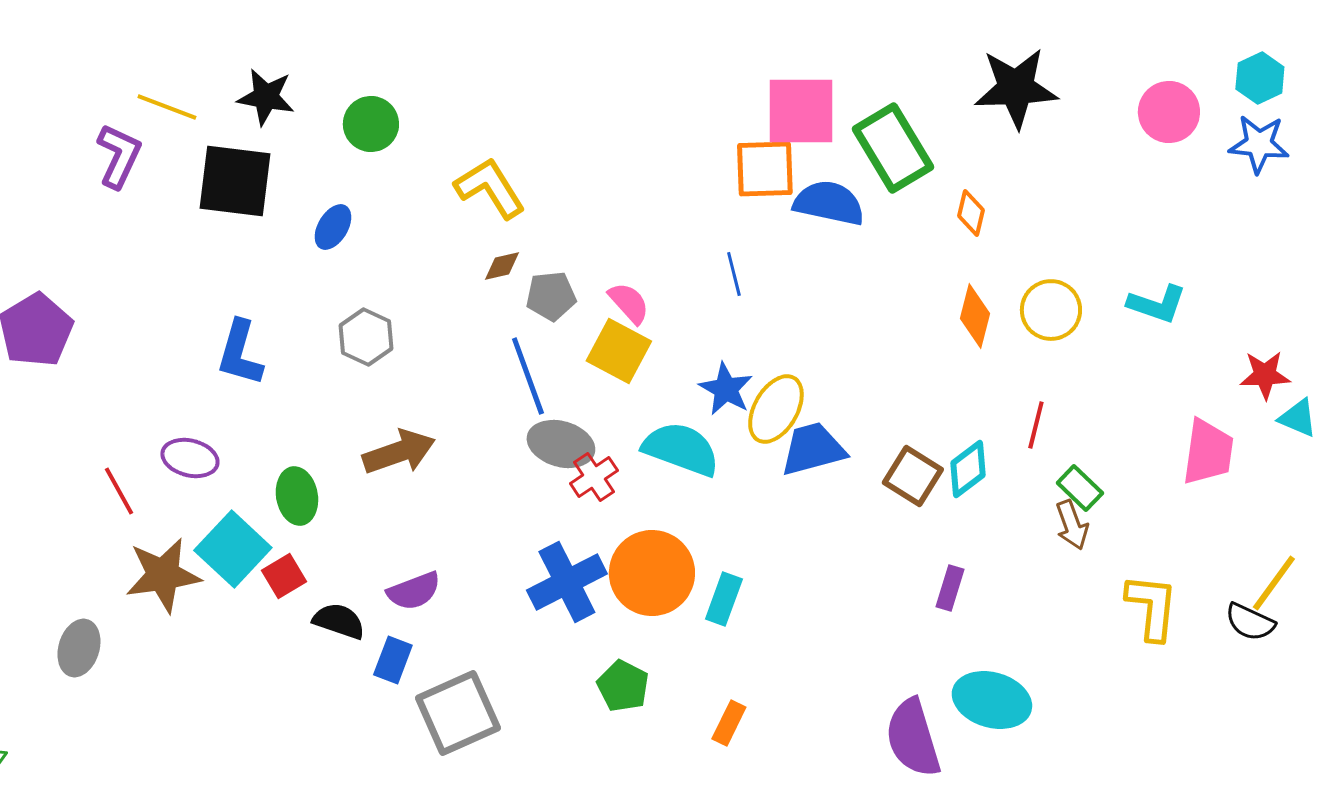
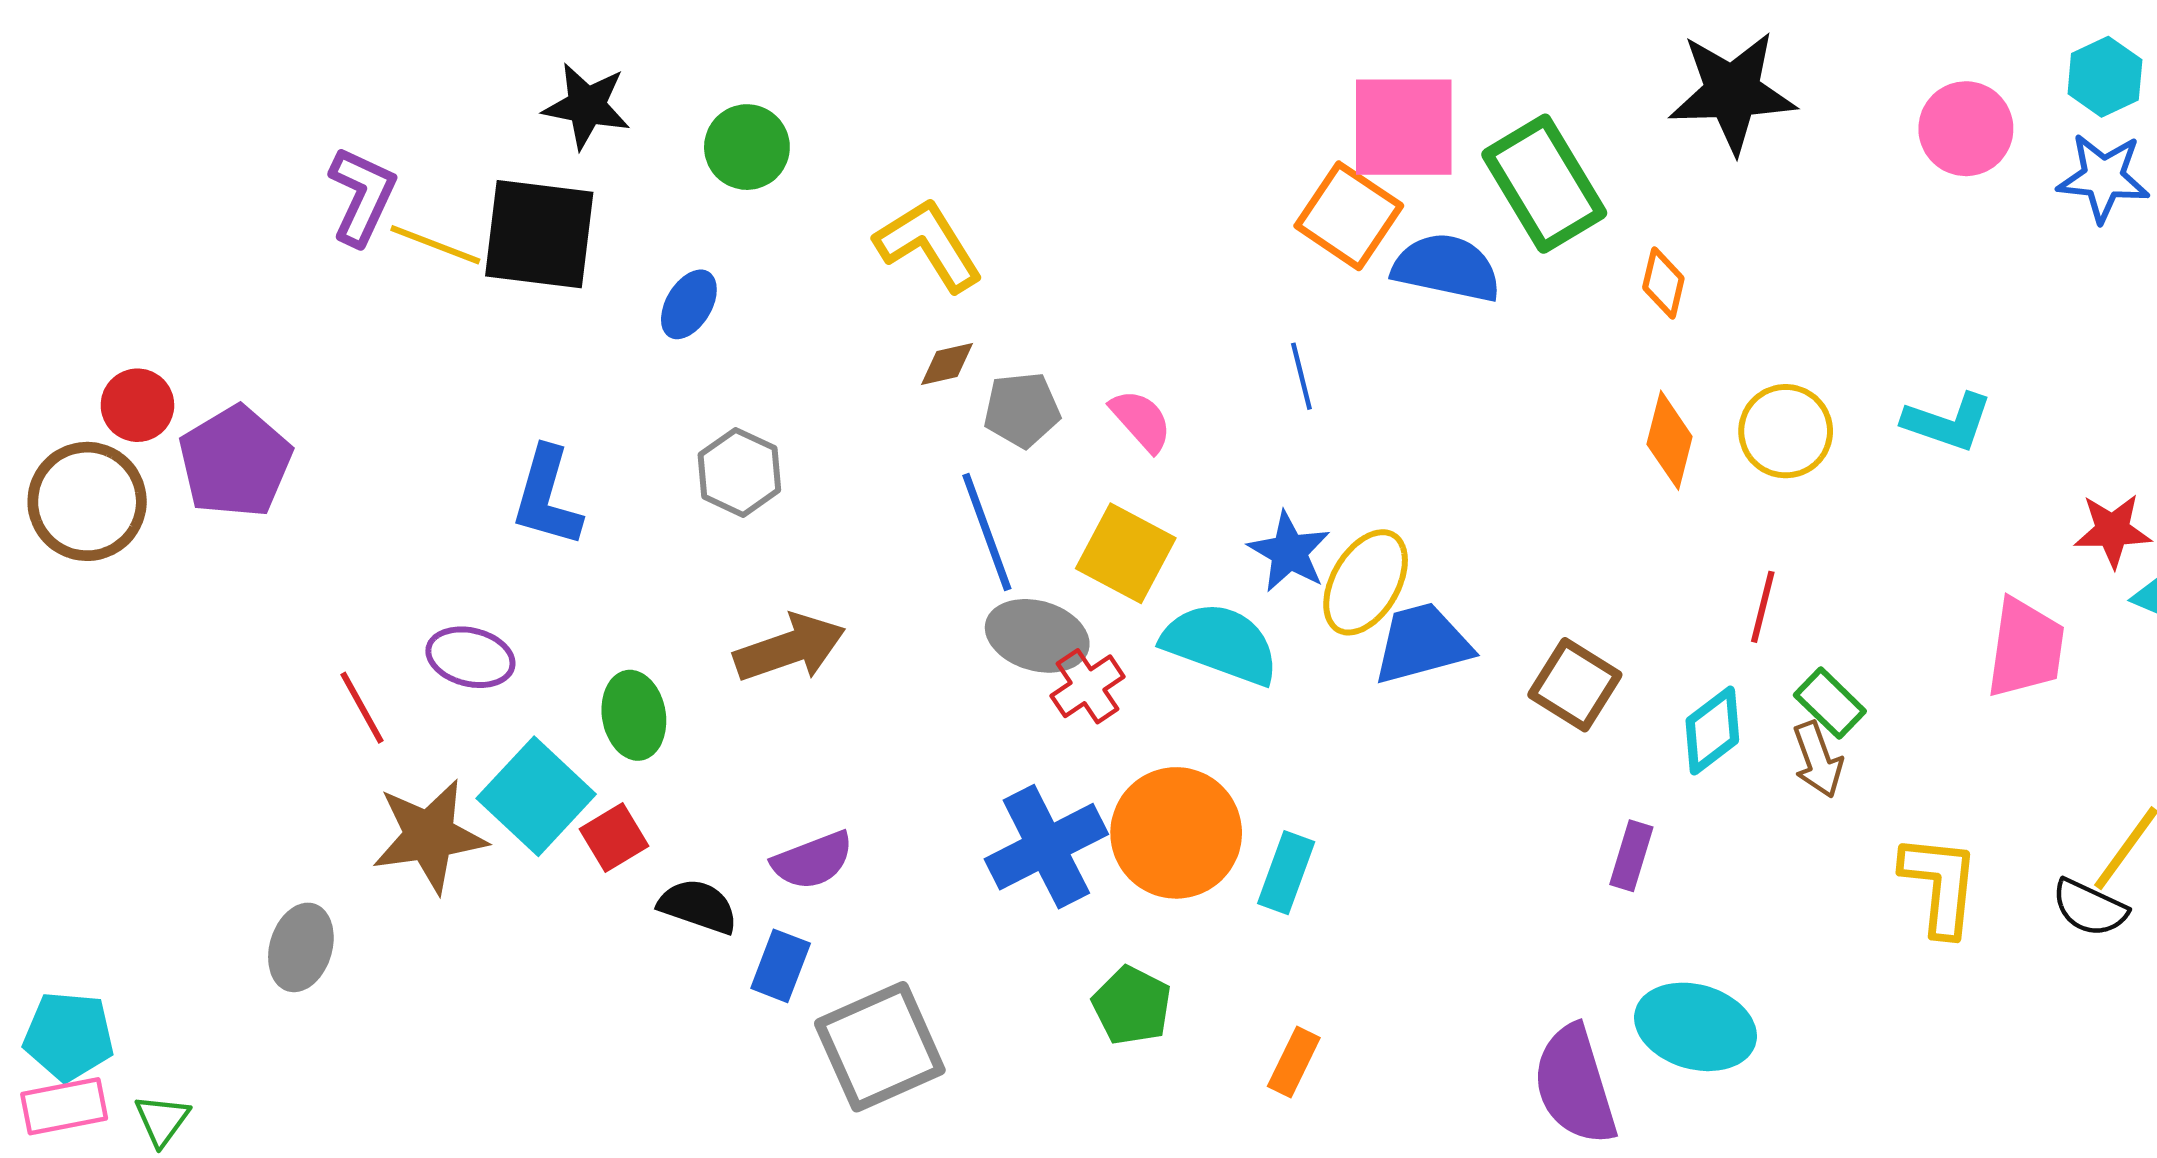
yellow line: (167, 107) -> (435, 245), moved
orange square: (765, 169) -> (1349, 216), turned 36
yellow square: (619, 351) -> (1126, 553), moved
cyan diamond: (968, 469) -> (1712, 731), moved

